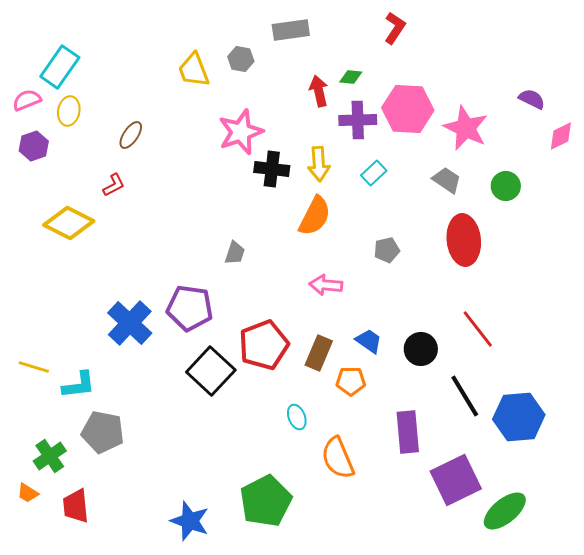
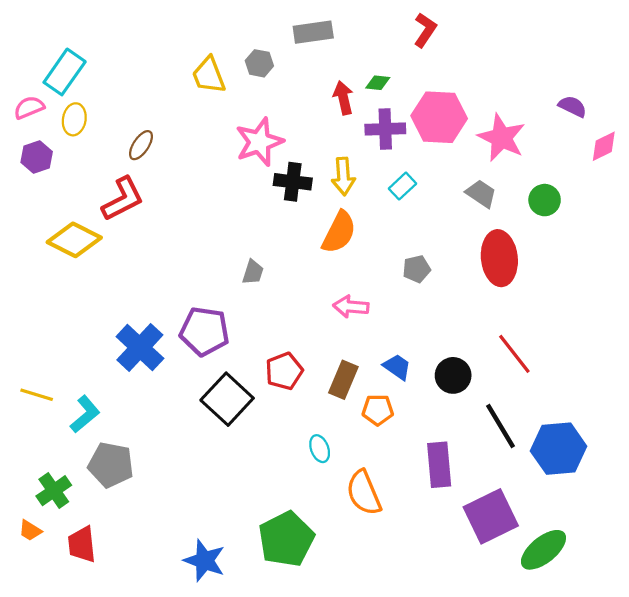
red L-shape: (114, 185) -> (123, 199), size x1.8
red pentagon: (264, 345) -> (284, 371), size x0.7
cyan L-shape: (79, 385) -> (85, 414), turned -33

